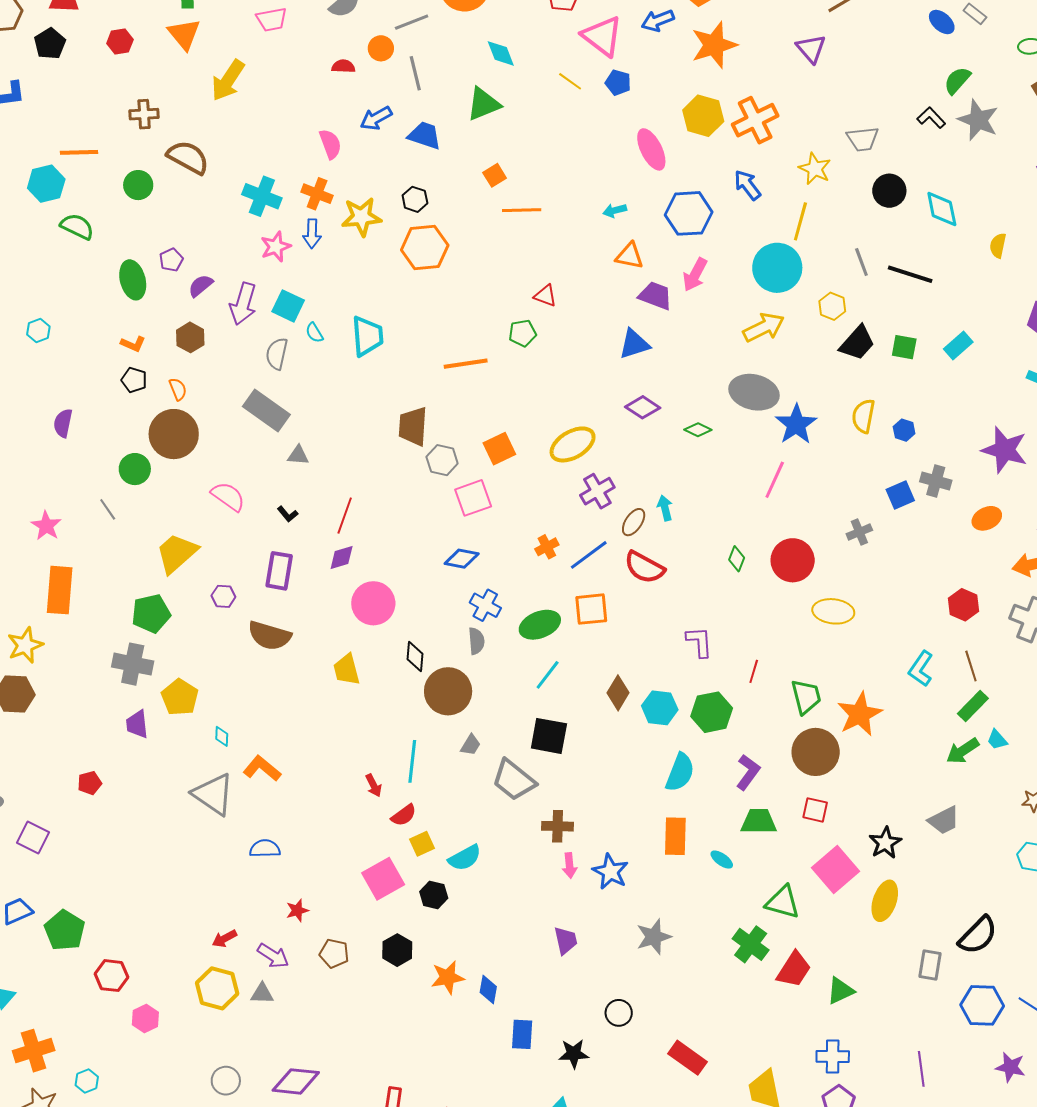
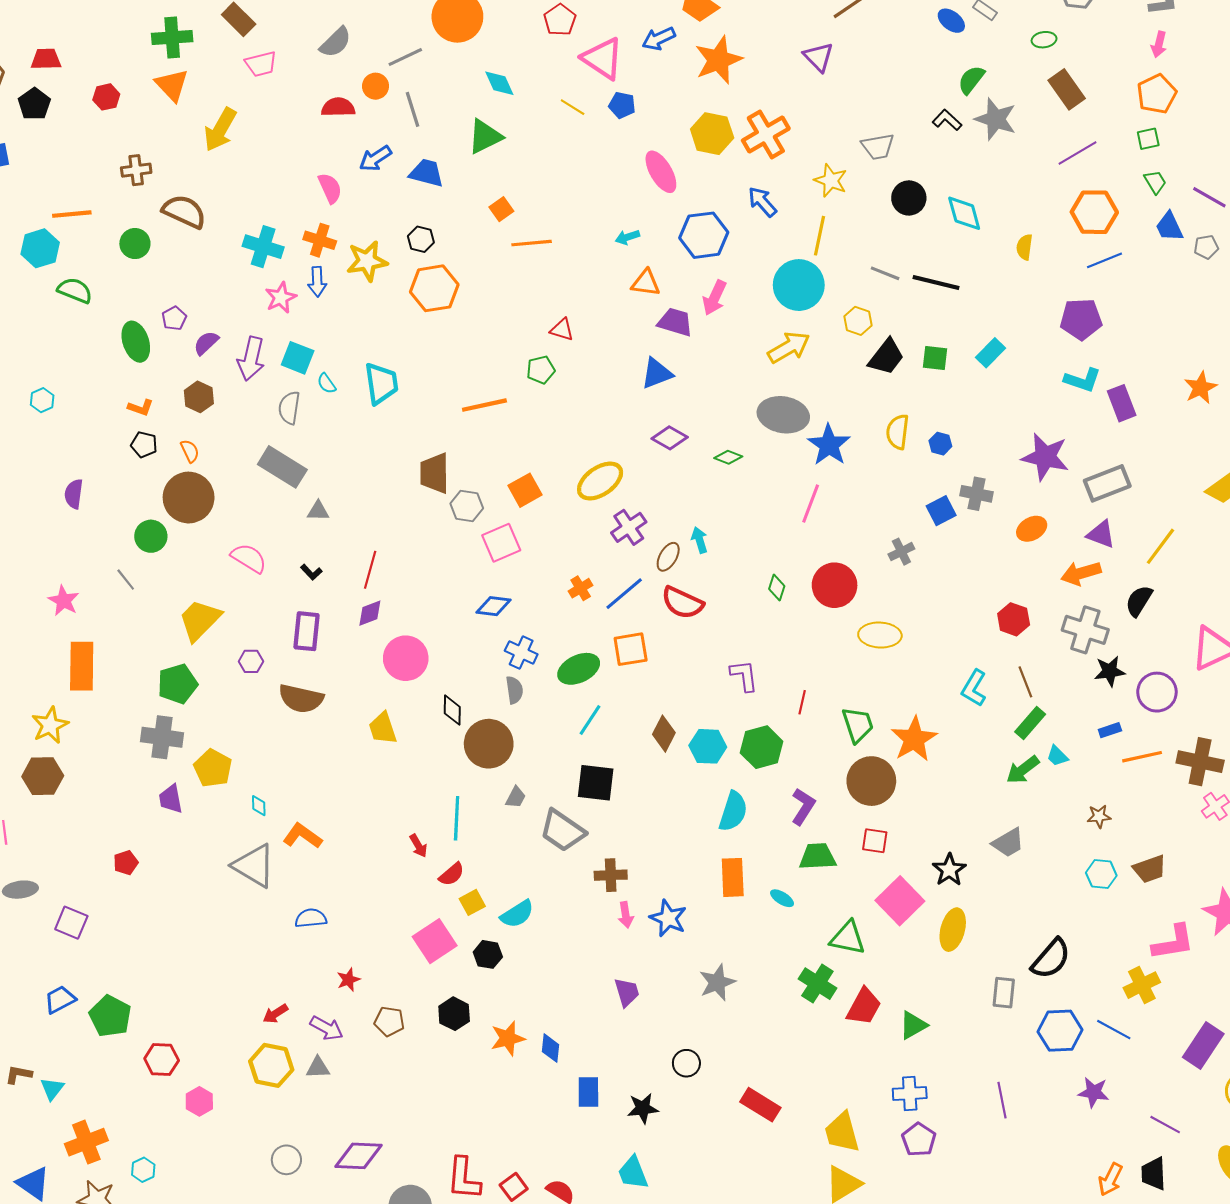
red semicircle: (343, 66) -> (338, 107), size x1.4
gray line: (861, 262) -> (885, 273), turned -44

